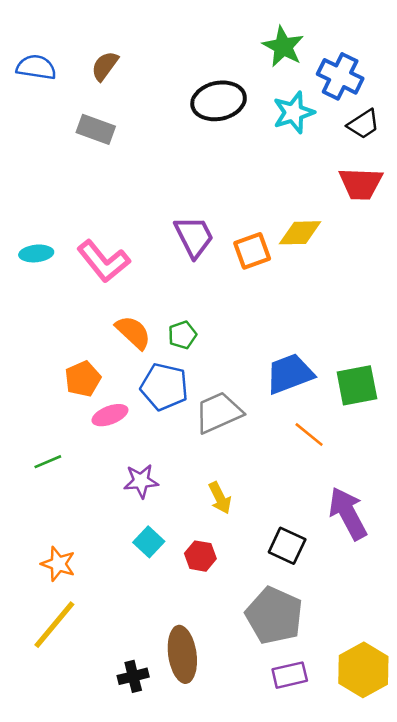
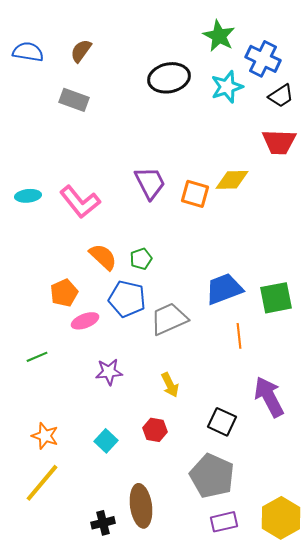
orange square: (252, 251) -> (195, 194), turned 36
orange line: (309, 435) -> (239, 336), turned 45
cyan square: (149, 542) -> (106, 441), moved

